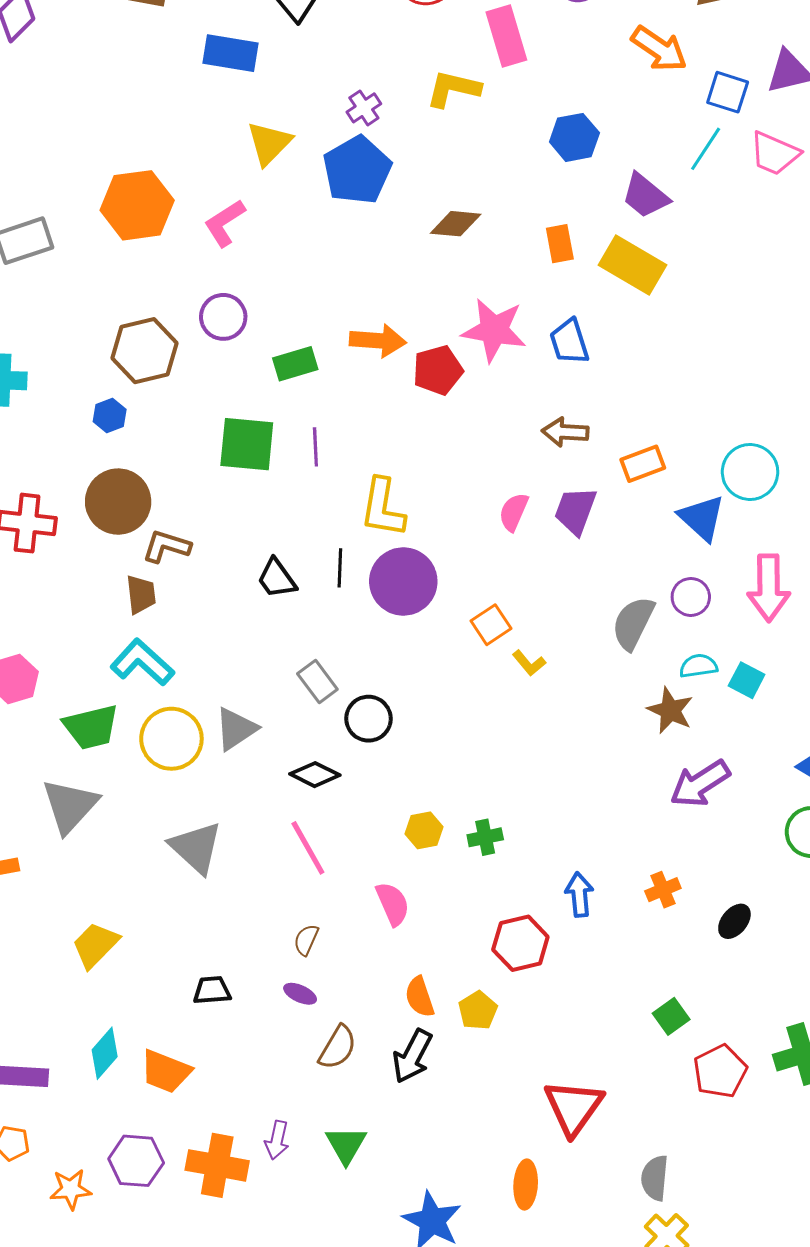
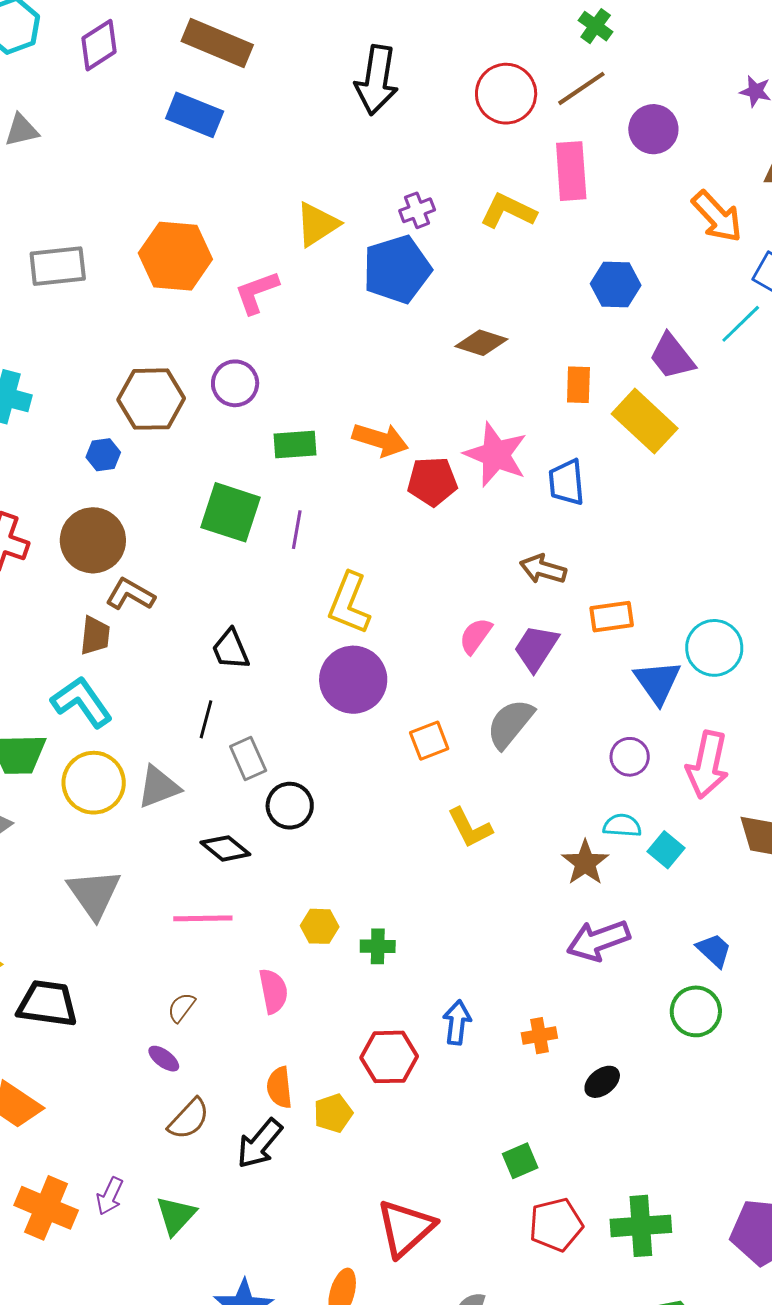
blue rectangle: (230, 53) -> (195, 115), moved
black line: (340, 568) -> (206, 719), moved
gray semicircle: (633, 623) -> (510, 724), moved
yellow L-shape: (529, 663) -> (470, 828), moved, size x1.4
pink line: (308, 848) -> (203, 918), turned -74
black trapezoid: (212, 990) -> (47, 1004), moved, size x1.6

